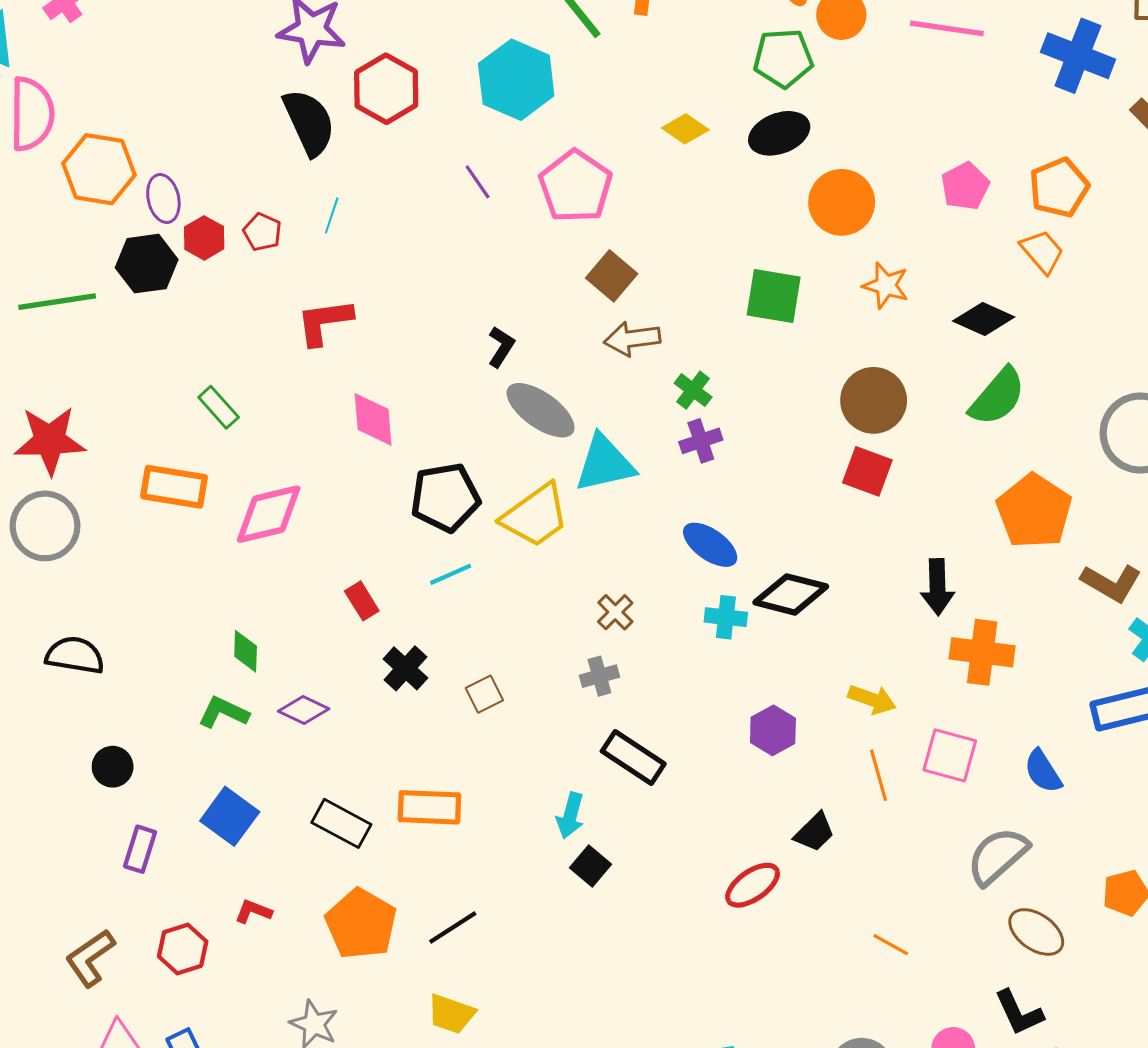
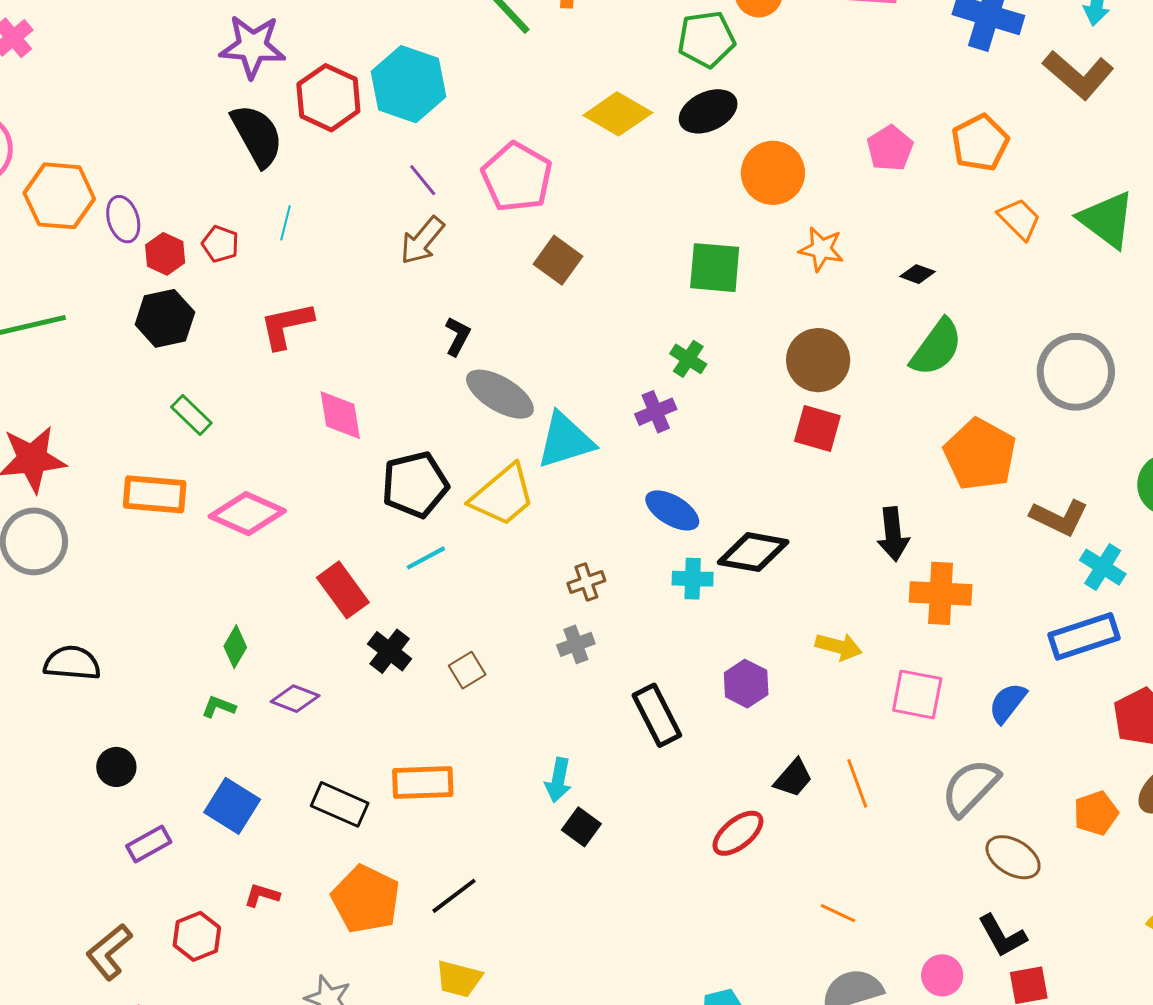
cyan hexagon: (516, 80) -> (408, 84), moved
yellow diamond: (685, 129) -> (618, 114), size x1.5
orange trapezoid: (1042, 252) -> (1019, 219), moved
black hexagon: (147, 264) -> (165, 318), moved
black diamond: (984, 319) -> (918, 274), size x0.6
brown arrow: (632, 339) -> (422, 240), moved, turned -38
green cross: (693, 390) -> (688, 359), moved
pink diamond: (269, 514) -> (247, 514), turned 42
red rectangle: (362, 601) -> (343, 590), size x1.5
brown cross: (615, 612) -> (586, 582), turned 30
green diamond: (246, 651) -> (235, 647), turned 33
green L-shape: (223, 712) -> (219, 707), size x0.7
black rectangle: (633, 757) -> (657, 715), moved, turned 34
blue semicircle: (1043, 771) -> (1008, 703), turned 75
orange line: (878, 775) -> (857, 783), moved
purple rectangle: (140, 849) -> (149, 844), turned 48
orange line: (891, 945) -> (838, 913), moved

